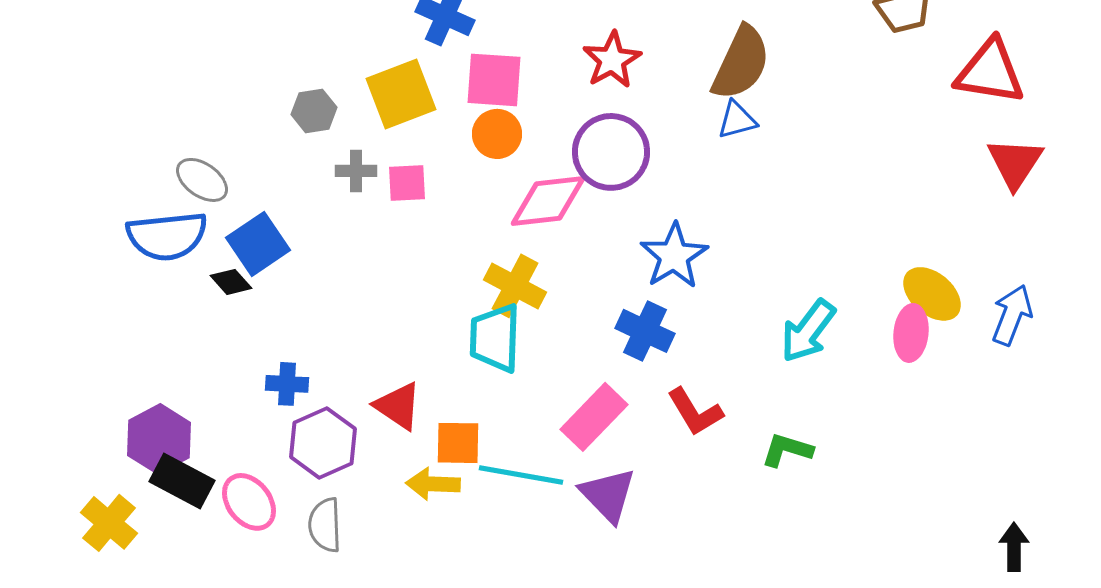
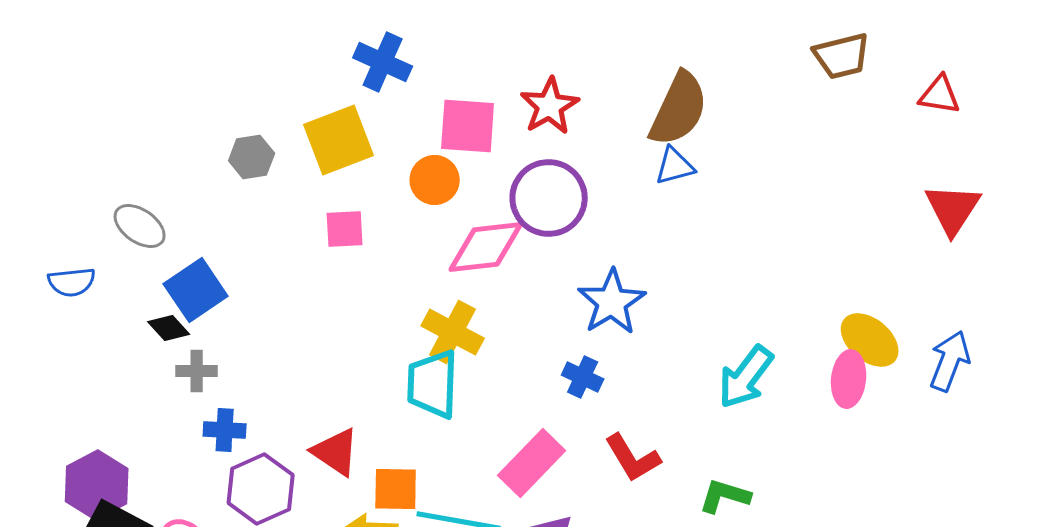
red triangle: (990, 72) -> (940, 95), moved, size x0.6
pink square: (494, 80) -> (468, 126), moved
gray cross: (356, 171) -> (197, 371), moved
blue semicircle: (167, 236) -> (72, 282), moved, size x0.6
blue cross: (645, 331) -> (583, 377), size x0.7

